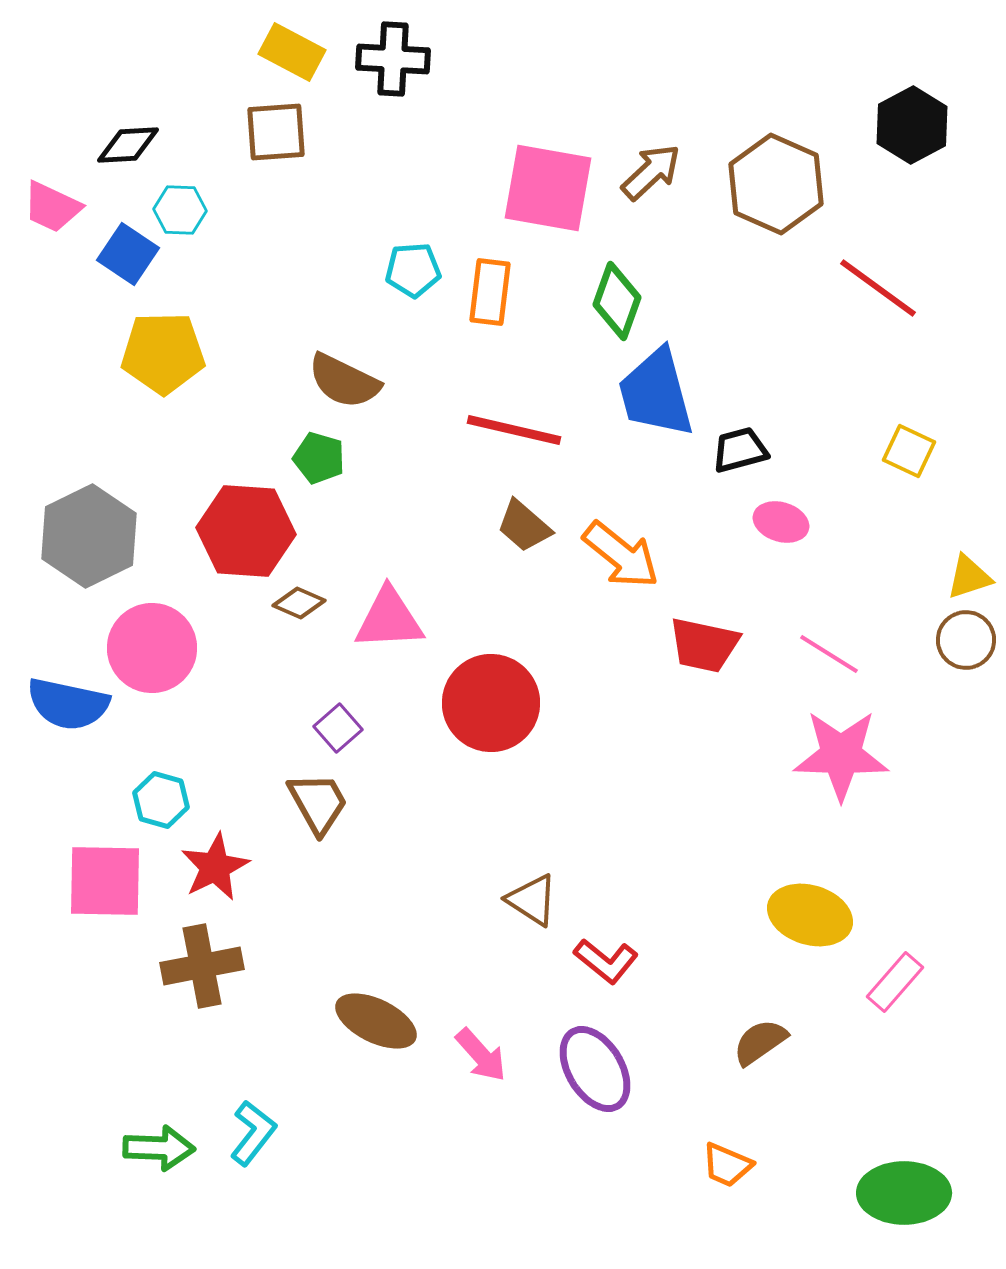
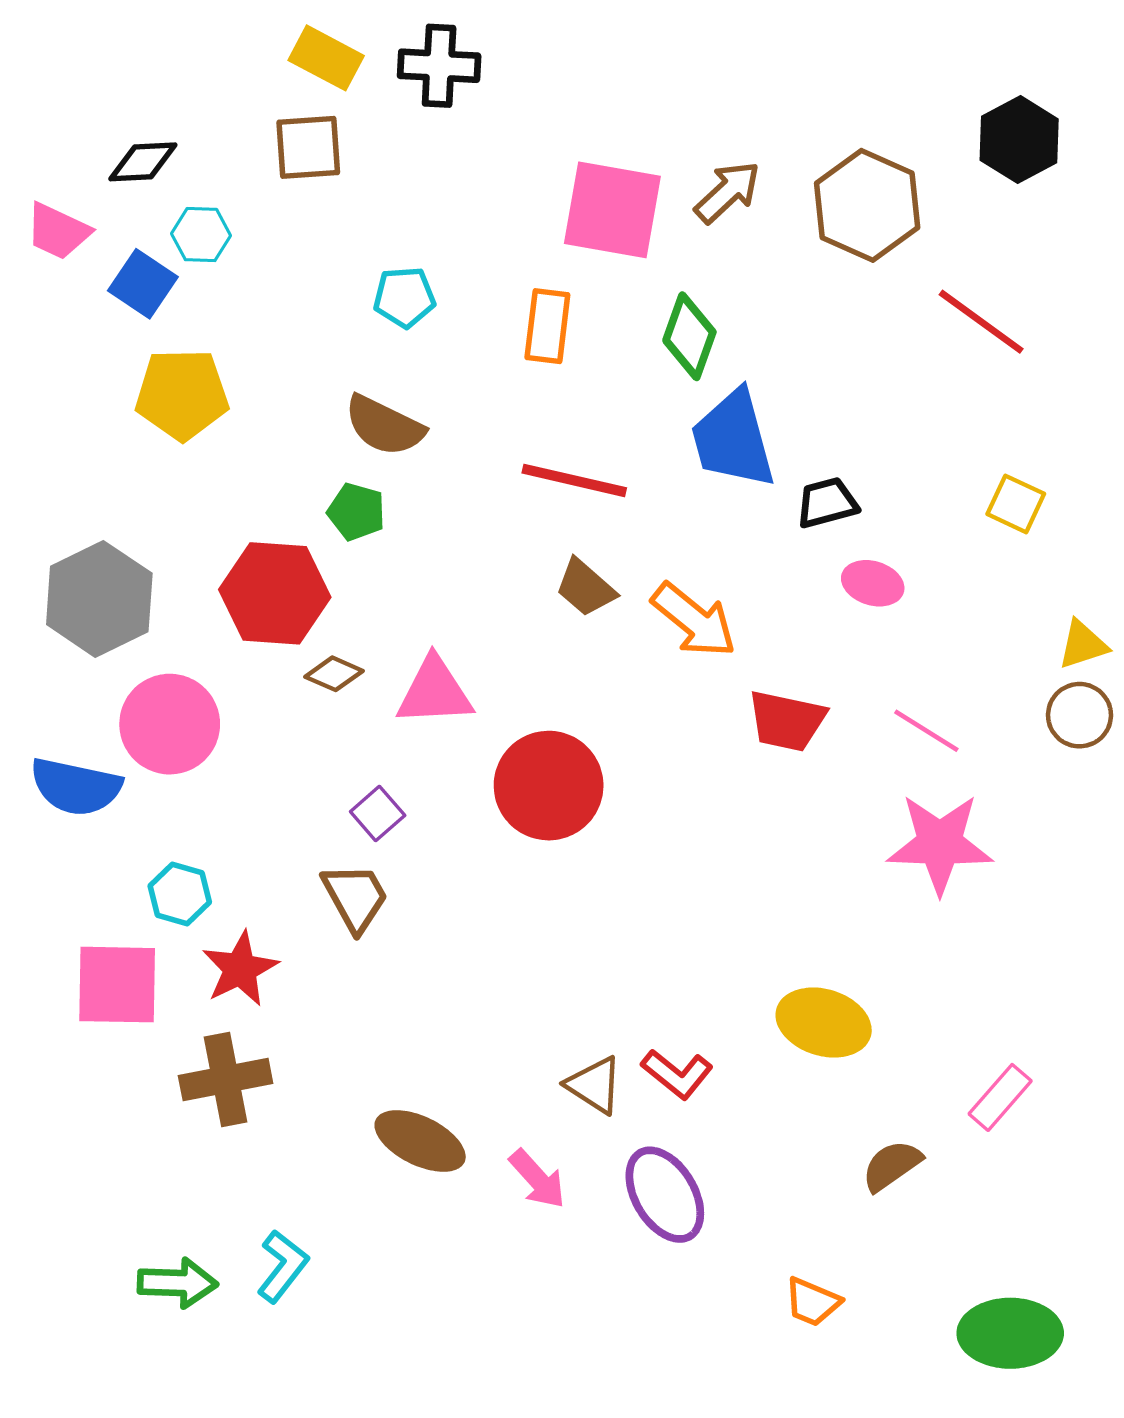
cyan pentagon: (413, 270) -> (404, 297), moved
brown triangle: (532, 900) -> (594, 1085), moved
yellow ellipse: (810, 915) -> (824, 1023), moved
brown semicircle: (760, 1042) -> (892, 1166), moved

